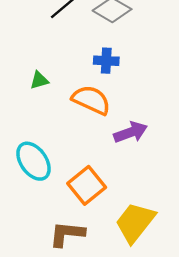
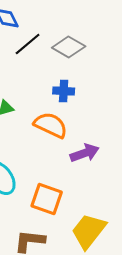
orange square: (87, 185) -> (47, 199), turned -32

